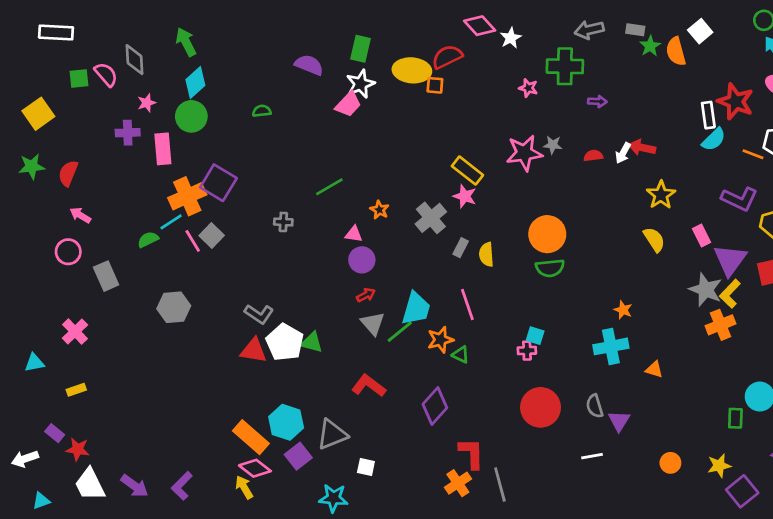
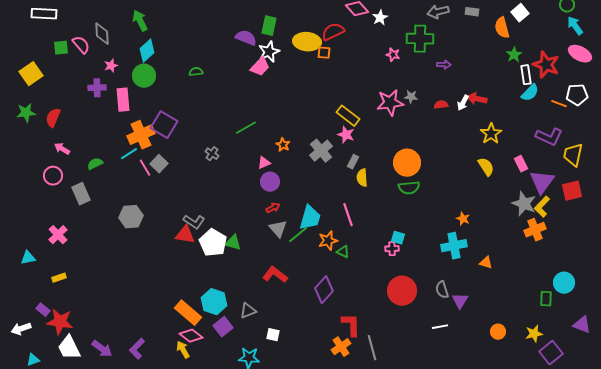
green star: (650, 46) -> (514, 55), moved
purple semicircle: (309, 65) -> (246, 38), moved
gray cross: (283, 222) -> (212, 154), turned 32
pink triangle: (354, 234) -> (264, 163), turned -32
green semicircle: (148, 240) -> (95, 164), moved
gray rectangle: (461, 248) -> (353, 162), moved
red triangle: (254, 351) -> (185, 235), moved
gray triangle: (332, 434) -> (248, 311), size x0.7
red star: (78, 449) -> (60, 322), size x1.5

